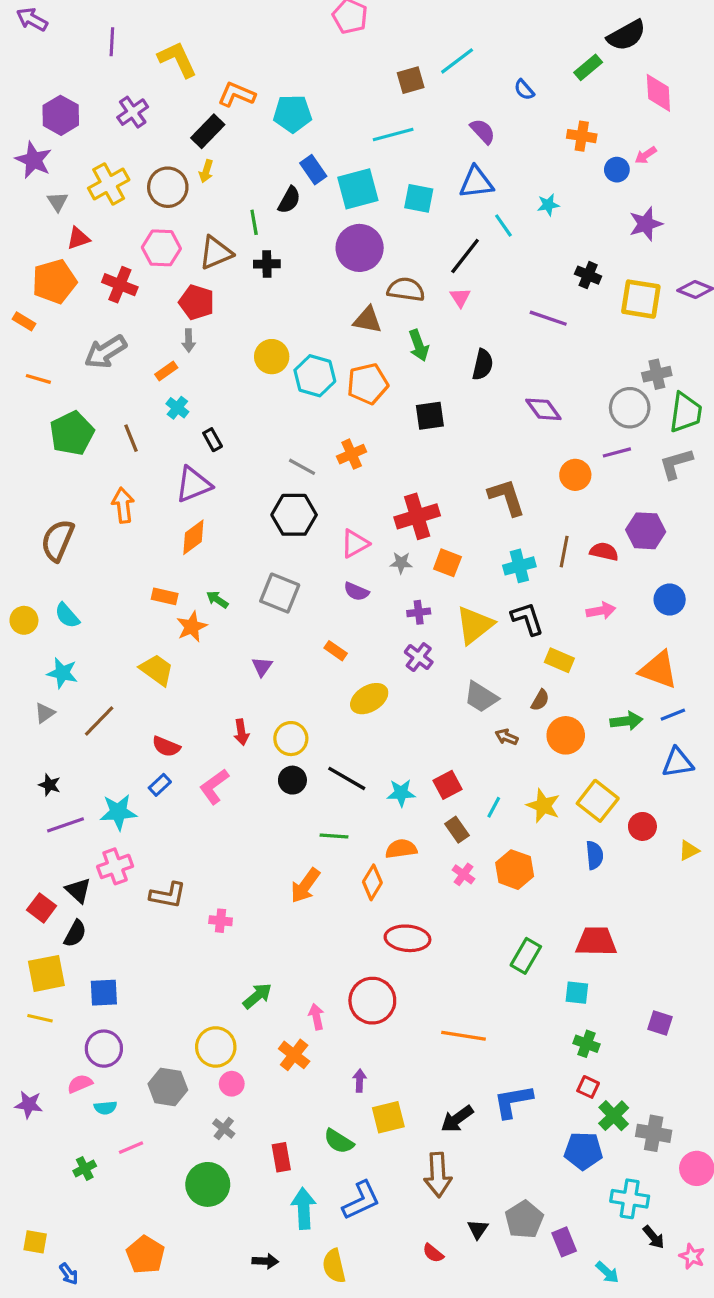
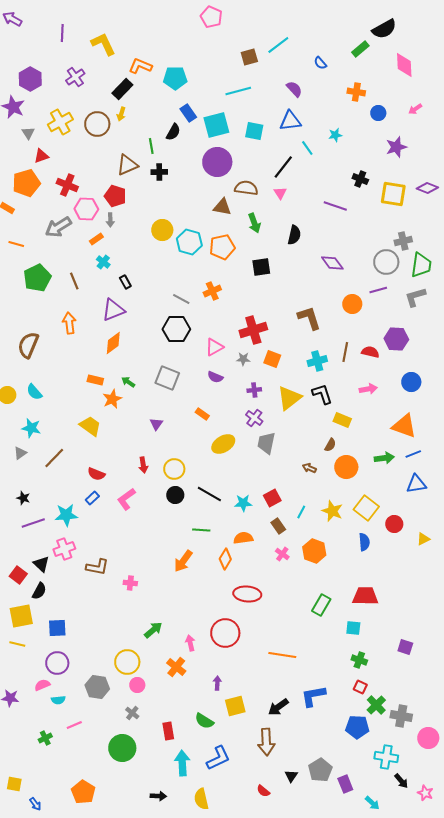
pink arrow: (646, 155) -> (415, 109), moved
pink hexagon: (161, 248) -> (86, 209), moved
gray trapezoid: (481, 697) -> (266, 443), moved, turned 70

